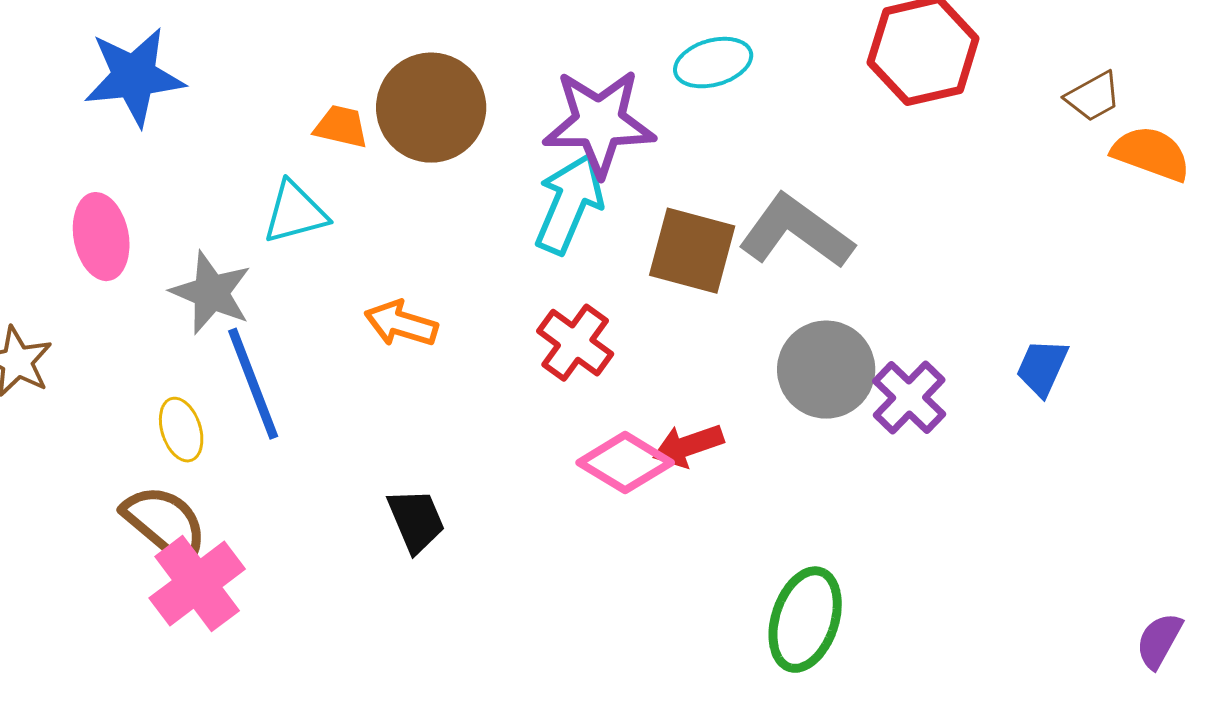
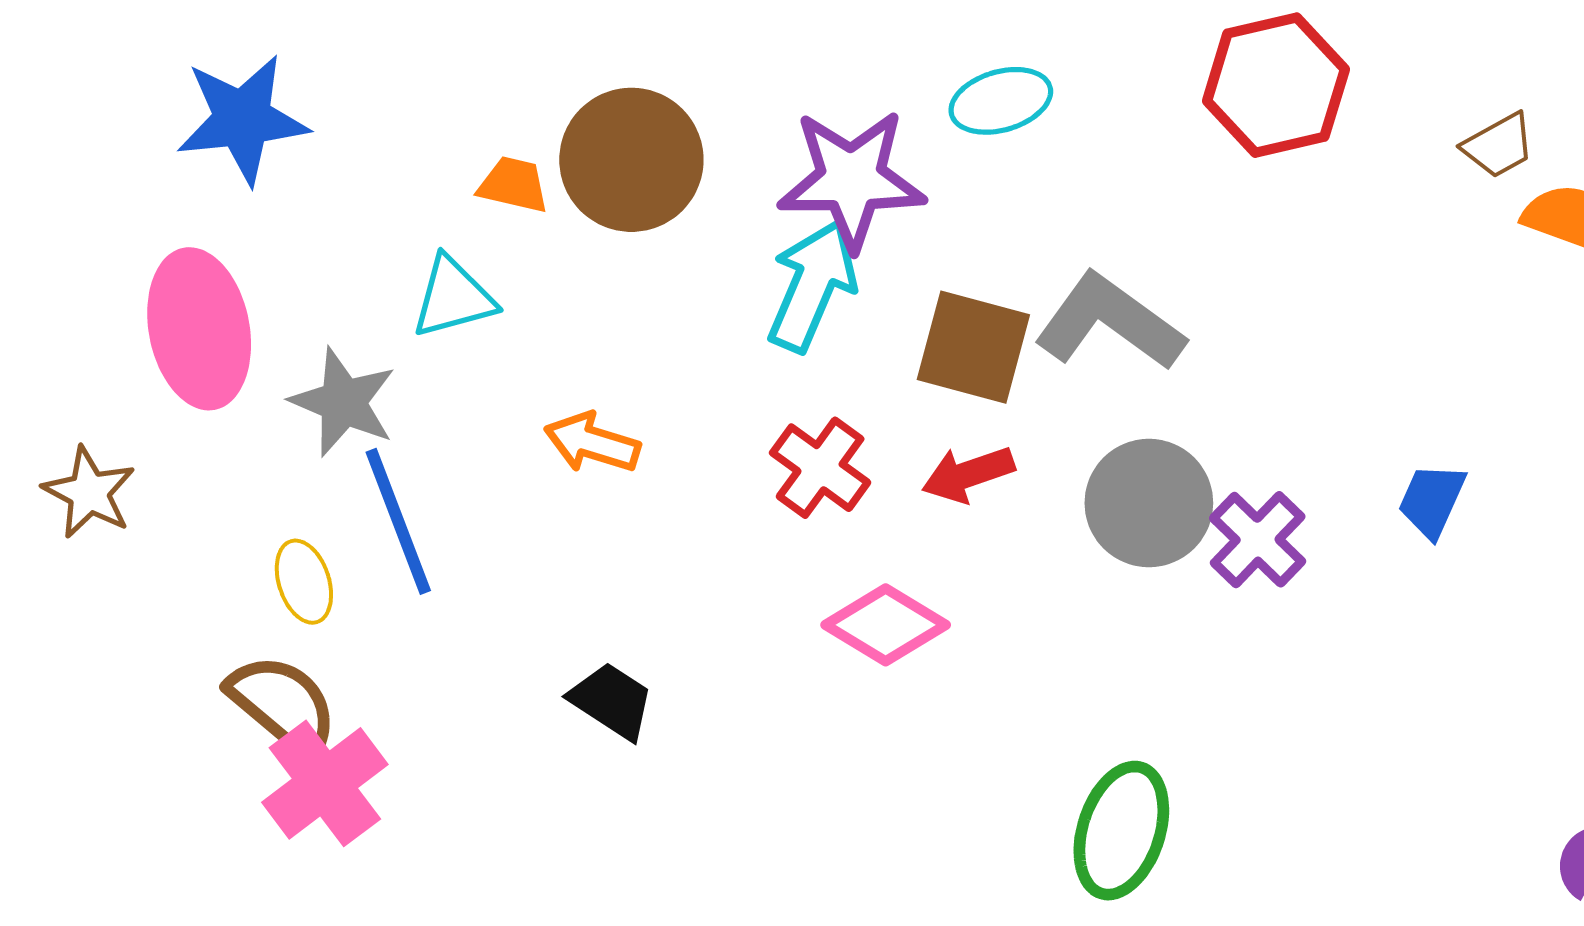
pink ellipse: (101, 237) -> (199, 329), size x1.4
red arrow: (688, 446) -> (968, 474), moved
black trapezoid: (416, 521) -> (612, 701), turned -34

